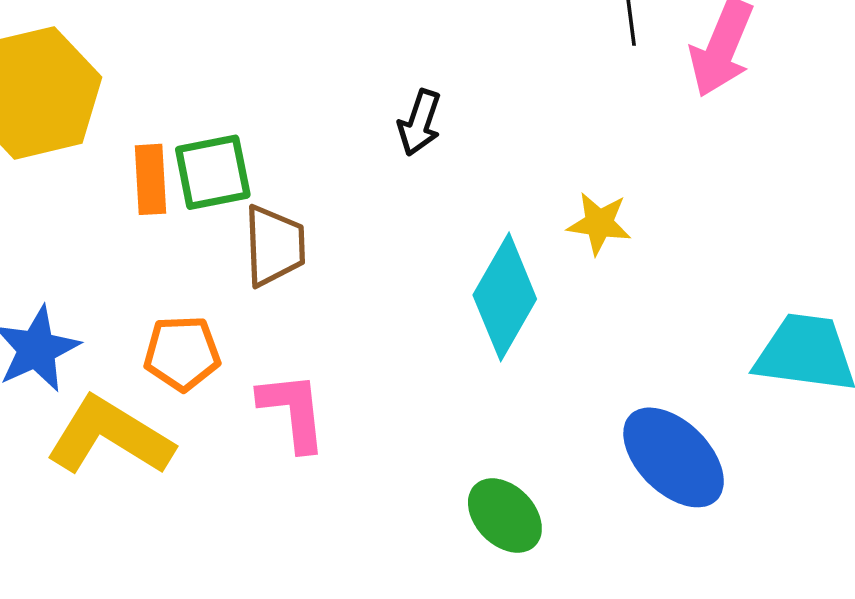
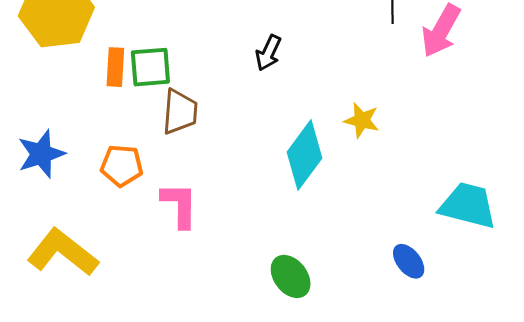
yellow L-shape: (110, 436) -> (63, 252), moved
blue ellipse: (674, 457) -> (409, 261), moved, size x0.6

